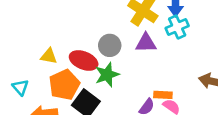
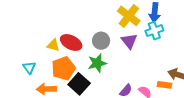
purple triangle: (146, 43) -> (129, 41), turned 48
red ellipse: (84, 60) -> (71, 42), moved
orange rectangle: (163, 95) -> (164, 85), moved

